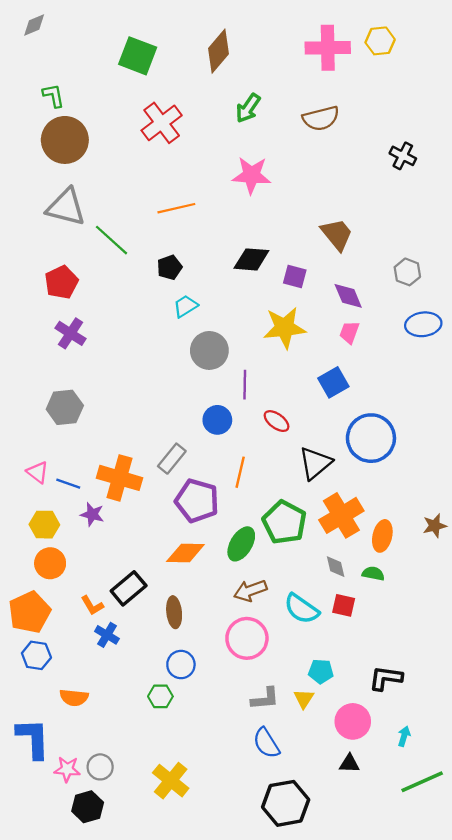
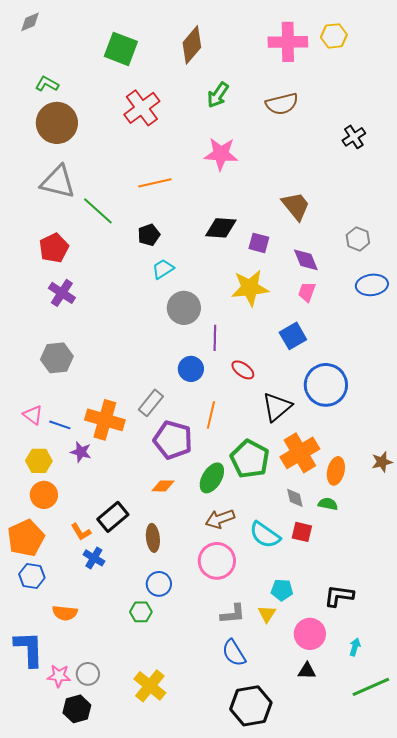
green L-shape: (53, 96) -> (47, 84), turned -50
black cross: (403, 156) -> (354, 137), turned 30
orange diamond: (185, 553) -> (163, 486), size x0.7

